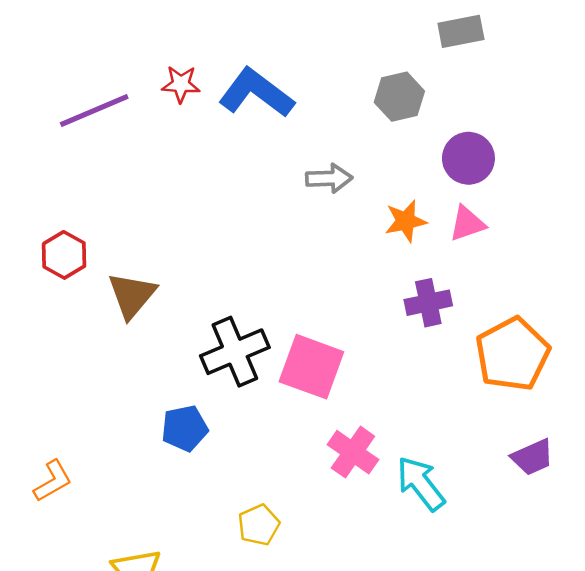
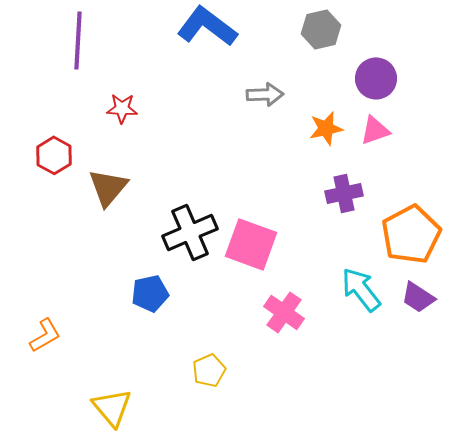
red star: (181, 84) -> (122, 108), moved
purple line: (94, 111) -> (78, 40), turned -64
purple trapezoid: (533, 457) -> (418, 297), moved, turned 57
cyan arrow: (421, 484) -> (361, 289), moved

